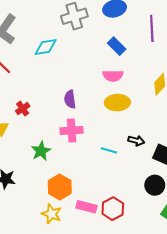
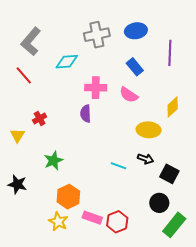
pink semicircle: (113, 76) -> (129, 95), turned 30
yellow ellipse: (117, 103) -> (149, 130), moved
pink cross: (72, 131) -> (96, 88), moved

